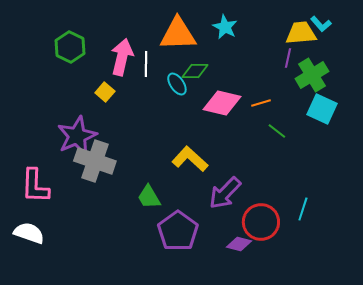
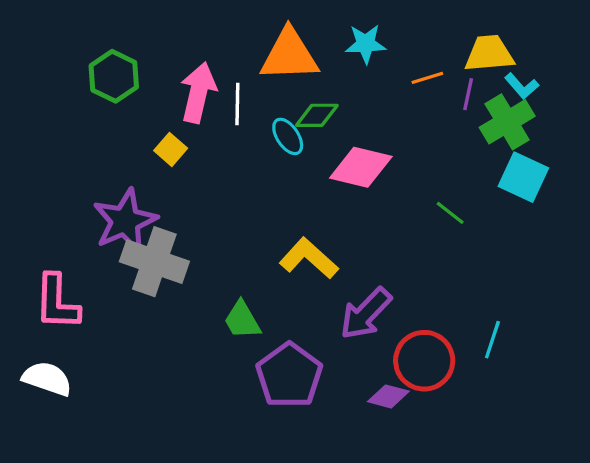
cyan L-shape: (321, 24) -> (522, 86), moved
cyan star: (225, 27) -> (366, 44), turned -30
orange line: (261, 103) -> (427, 78), moved

